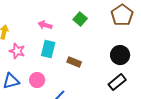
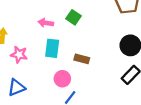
green square: (80, 19) -> (73, 17), moved
pink circle: (37, 80) -> (62, 79), moved

